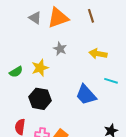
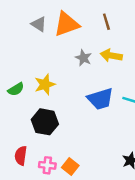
gray star: (60, 49) -> (83, 58), moved
yellow arrow: (98, 54) -> (111, 55), moved
blue trapezoid: (86, 95) -> (100, 99), moved, turned -65

